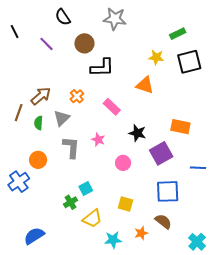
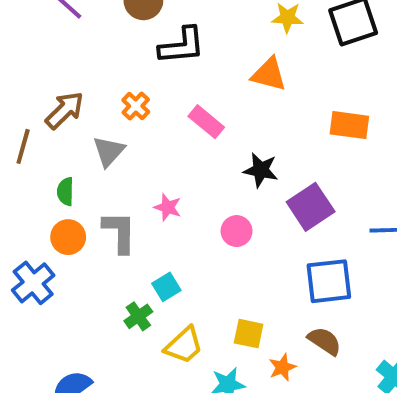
green semicircle: (39, 123) -> (65, 192), moved
orange rectangle: (180, 127) -> (349, 125), moved
pink star: (98, 140) -> (168, 207), moved
gray L-shape: (71, 147) -> (119, 232), moved
yellow square: (126, 204) -> (249, 334), moved

